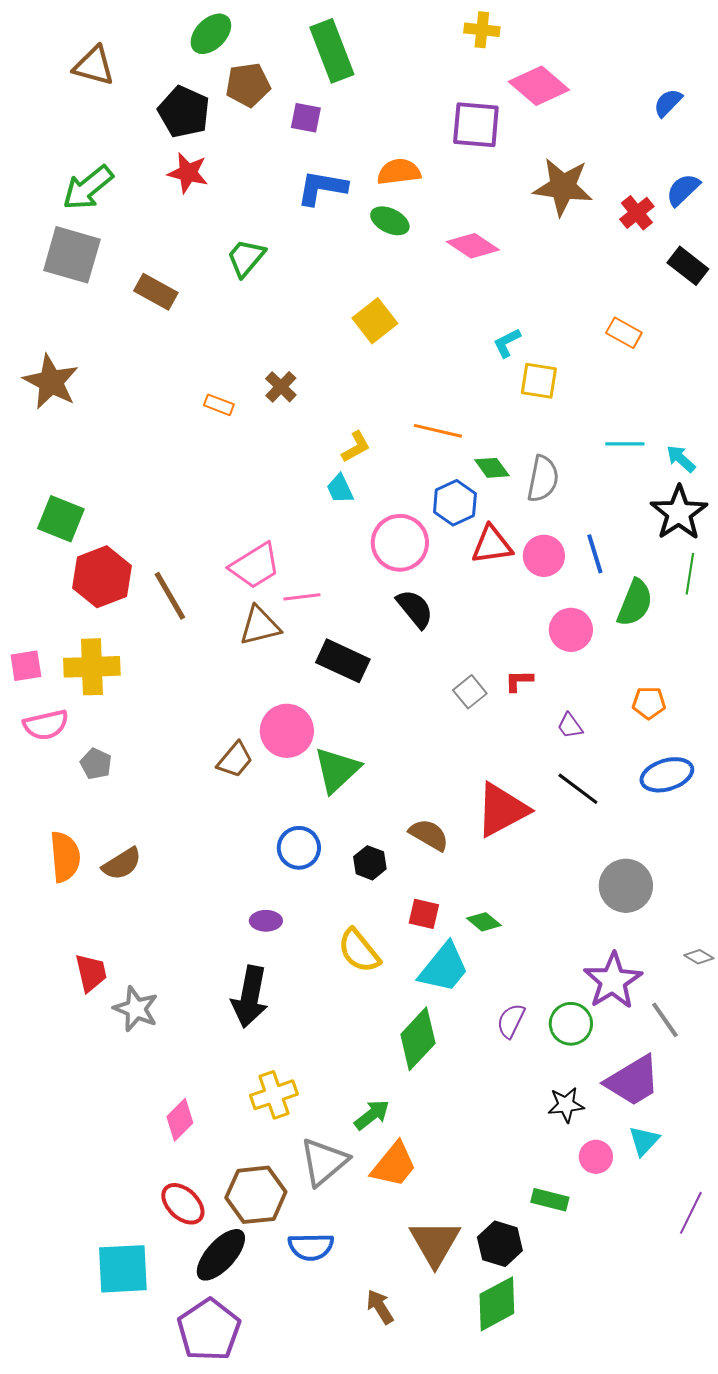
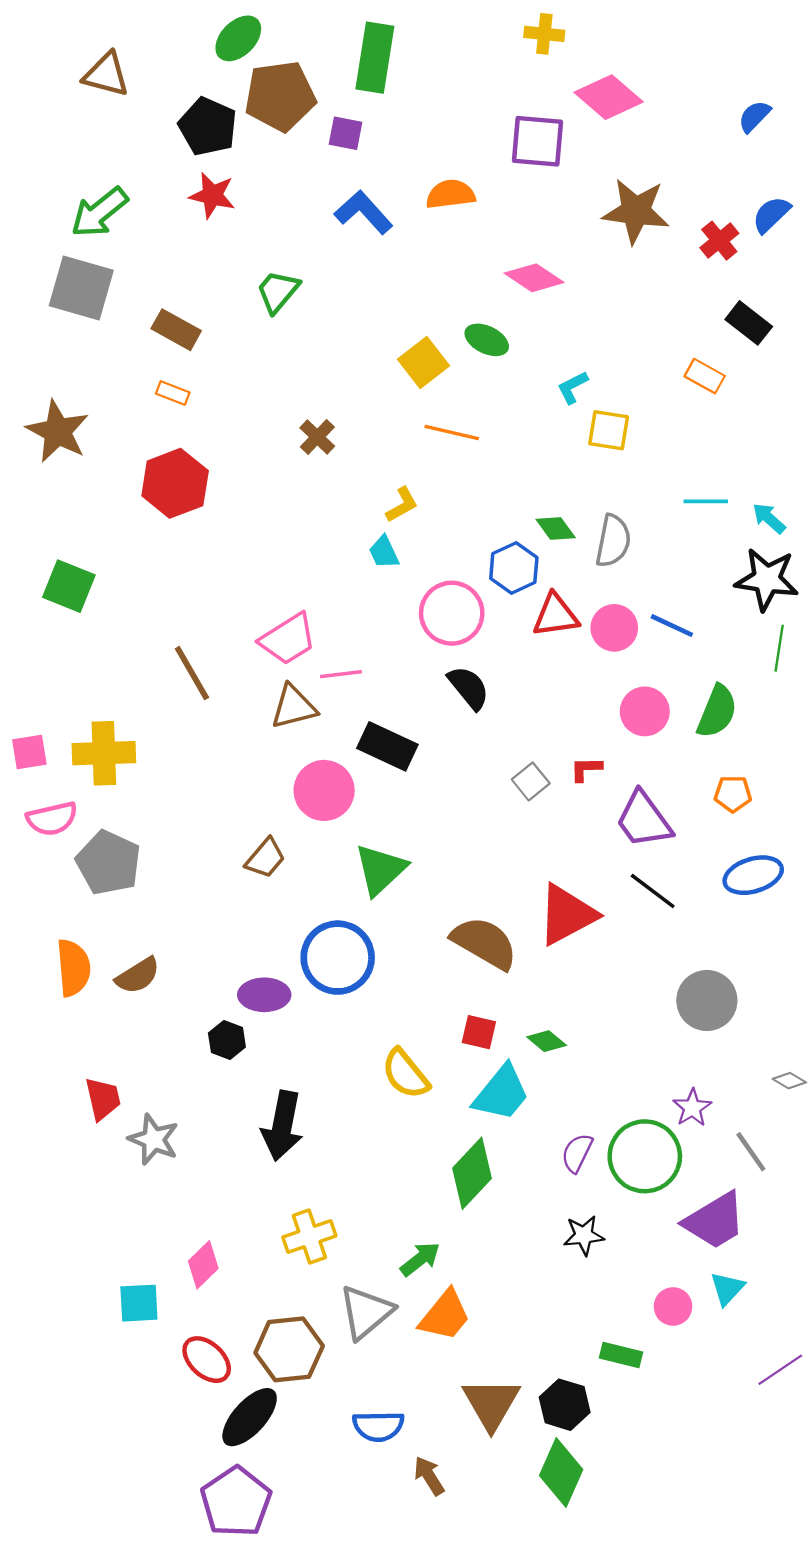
green rectangle: (332, 51) -> (375, 58), turned 30
brown pentagon: (248, 85) -> (280, 96), size x1.4
blue L-shape: (322, 188) -> (364, 212), turned 38
green ellipse: (390, 221) -> (487, 340), moved
black rectangle: (688, 266) -> (749, 323), moved
orange rectangle: (219, 405) -> (173, 393), moved
orange line: (438, 431) -> (452, 432), moved
black star: (679, 513) -> (767, 579), turned -30
blue line: (595, 554) -> (672, 626), turned -48
red hexagon: (102, 577) -> (175, 483), moved
green semicircle: (635, 603) -> (717, 711), moved
purple trapezoid: (570, 726) -> (644, 820), size x2.0
pink circle: (287, 731) -> (324, 790), moved
gray pentagon: (96, 764) -> (108, 863), size x1.8
brown semicircle: (429, 835) -> (484, 943), size x1.5
blue circle: (299, 848) -> (338, 958), size x1.5
black hexagon: (370, 863) -> (227, 1040), moved
purple ellipse: (266, 921) -> (264, 995), moved, size x1.4
purple star: (613, 981) -> (692, 1108), size x0.6
green circle: (571, 1024) -> (645, 1156), size x1.5
black star: (566, 1105) -> (584, 1235), moved
purple line: (691, 1213) -> (780, 1370), turned 30
blue semicircle: (311, 1247) -> (378, 1426), moved
cyan square: (123, 1269) -> (139, 1303), moved, size x0.7
green diamond: (497, 1304) -> (561, 1472), turned -38

